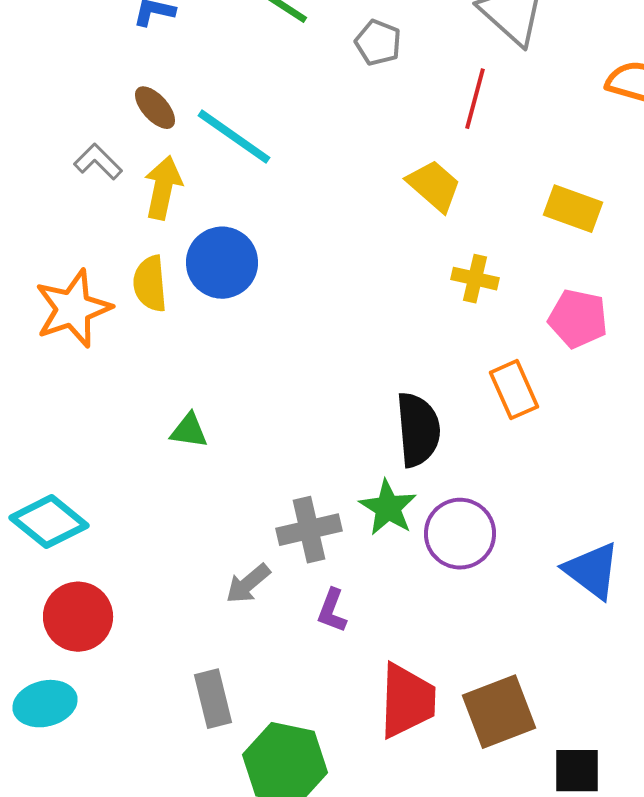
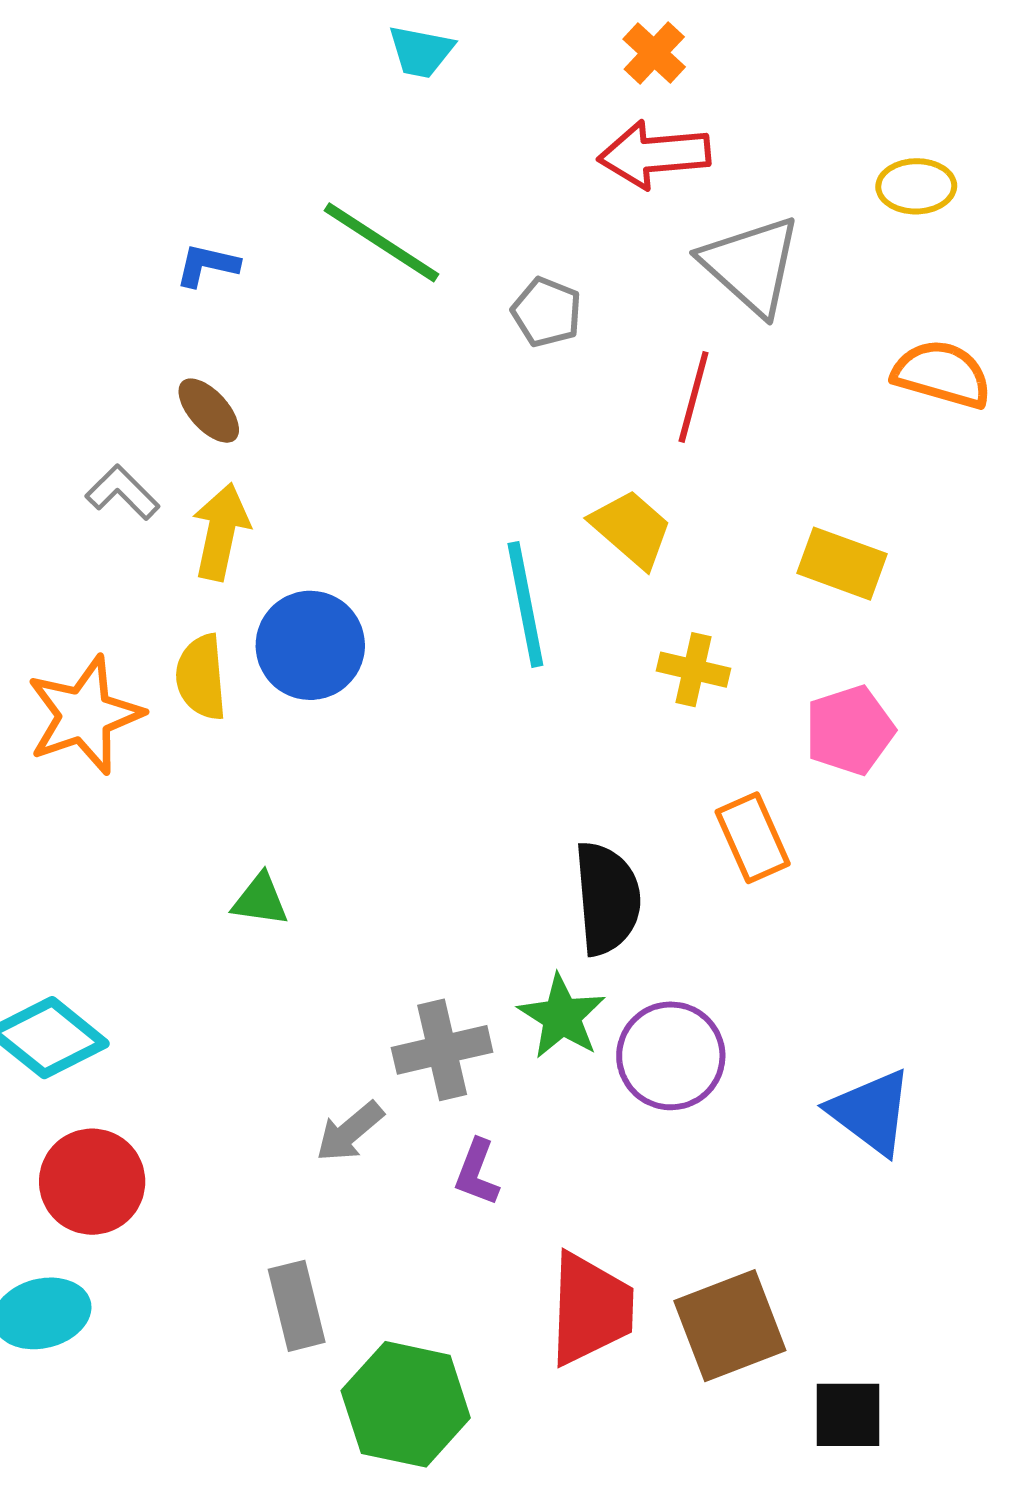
cyan line: (234, 137) -> (525, 604), moved, turned 44
pink pentagon: (578, 319) -> (850, 730), turned -30

